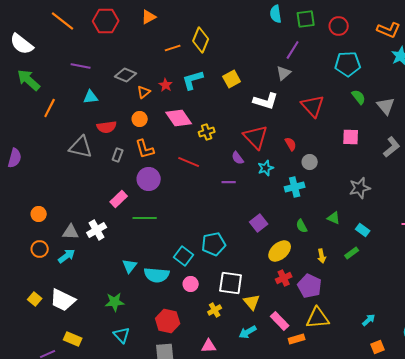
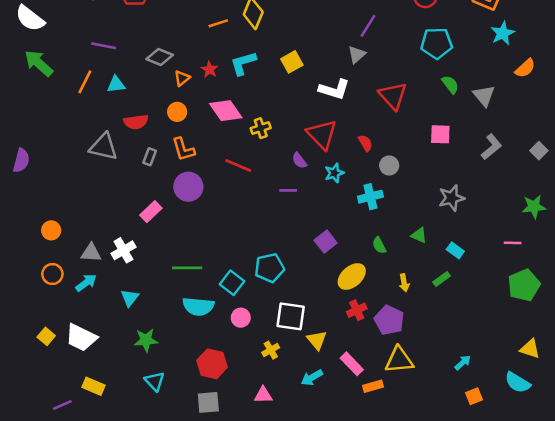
orange line: (50, 108) -> (85, 82), moved
green line: (145, 218) -> (187, 268), moved
cyan triangle: (130, 266) -> (130, 298), moved

